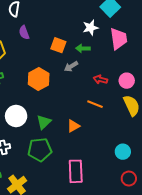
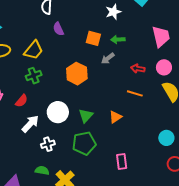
white star: (90, 28) -> (113, 12), moved
pink trapezoid: (119, 39) -> (161, 36), moved
pink rectangle: (76, 171) -> (122, 161), size x0.7

